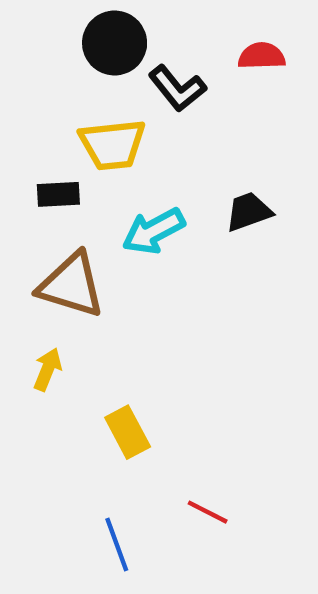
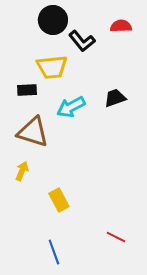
red line: (208, 512) -> (116, 237), moved

